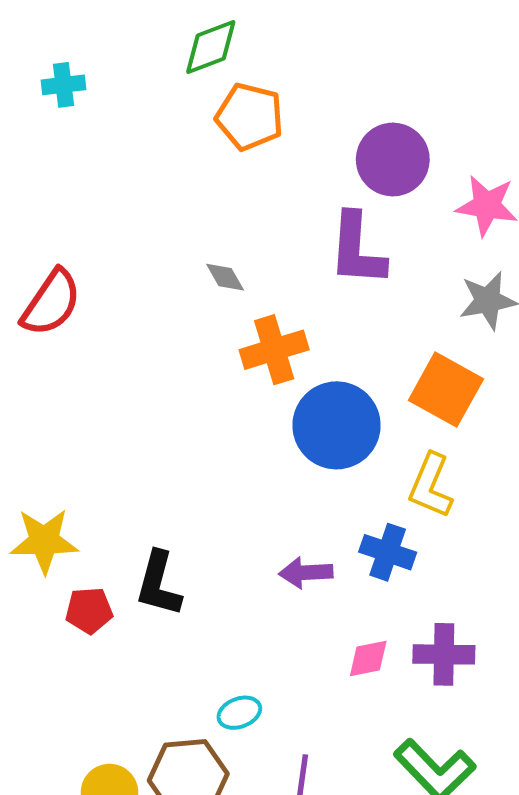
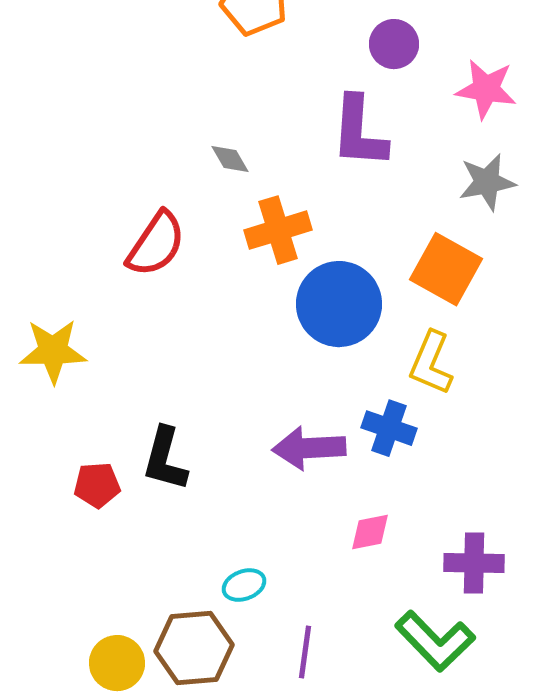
purple circle: (393, 160) -> (394, 44), size x0.7
red semicircle: (51, 303) -> (156, 244), moved
yellow star: (44, 541) -> (53, 351), moved
purple arrow: (306, 573) -> (309, 448), size x1.4
purple cross: (444, 654) -> (474, 563), moved

